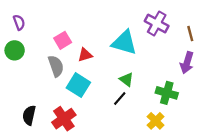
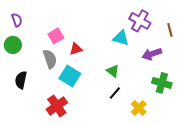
cyan triangle: (124, 43) -> (121, 38), moved, size x0.7
purple arrow: (187, 63) -> (152, 54), moved, turned 54
green cross: (167, 93) -> (162, 83), moved
black line: (120, 98) -> (115, 93), moved
black semicircle: (29, 115) -> (21, 80), moved

